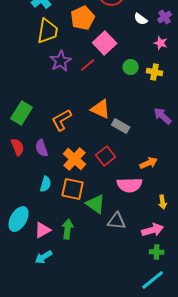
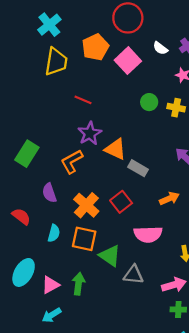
pink square: (105, 43) -> (128, 61), moved
purple star: (61, 61) -> (90, 133), moved
red line: (88, 65) -> (83, 100), moved, turned 63
red semicircle: (18, 147) -> (21, 216), moved, turned -30
orange arrow: (149, 163) -> (169, 198), moved

